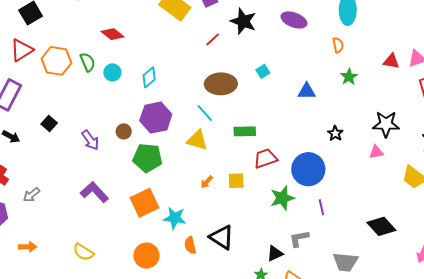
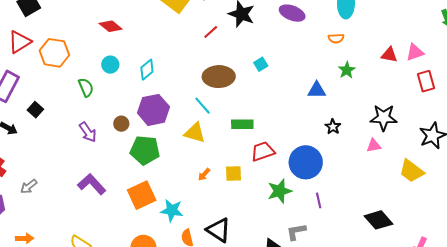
orange semicircle: (338, 45) -> (336, 38), turned 98
green semicircle: (88, 62) -> (86, 87), moved
blue triangle: (307, 91) -> (317, 90), moved
black square: (49, 124) -> (35, 110), moved

